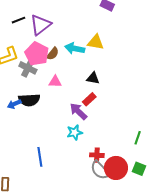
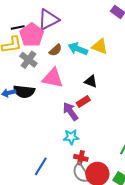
black line: (18, 20) -> (18, 27), moved
pink pentagon: (37, 54) -> (32, 35), moved
pink triangle: (55, 82) -> (53, 78), size x1.6
cyan star: (75, 132) -> (71, 137), moved
blue line: (40, 157) -> (41, 166), moved, turned 30

